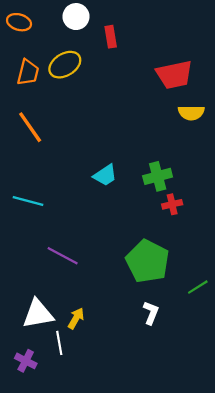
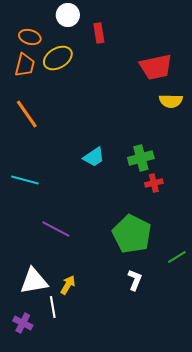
orange ellipse: (19, 22) -> (30, 37), moved

